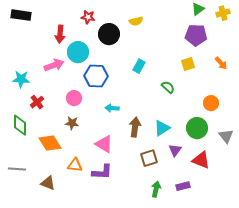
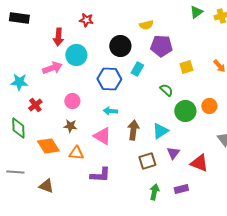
yellow semicircle: (136, 21) -> (146, 25), moved
black circle: (109, 34) -> (120, 46), moved
purple pentagon: (196, 35) -> (161, 46), moved
blue hexagon: (96, 76) -> (109, 79), moved
green circle: (197, 128) -> (185, 111), moved
pink triangle: (104, 144) -> (102, 136), moved
orange triangle: (75, 165) -> (76, 153), moved

